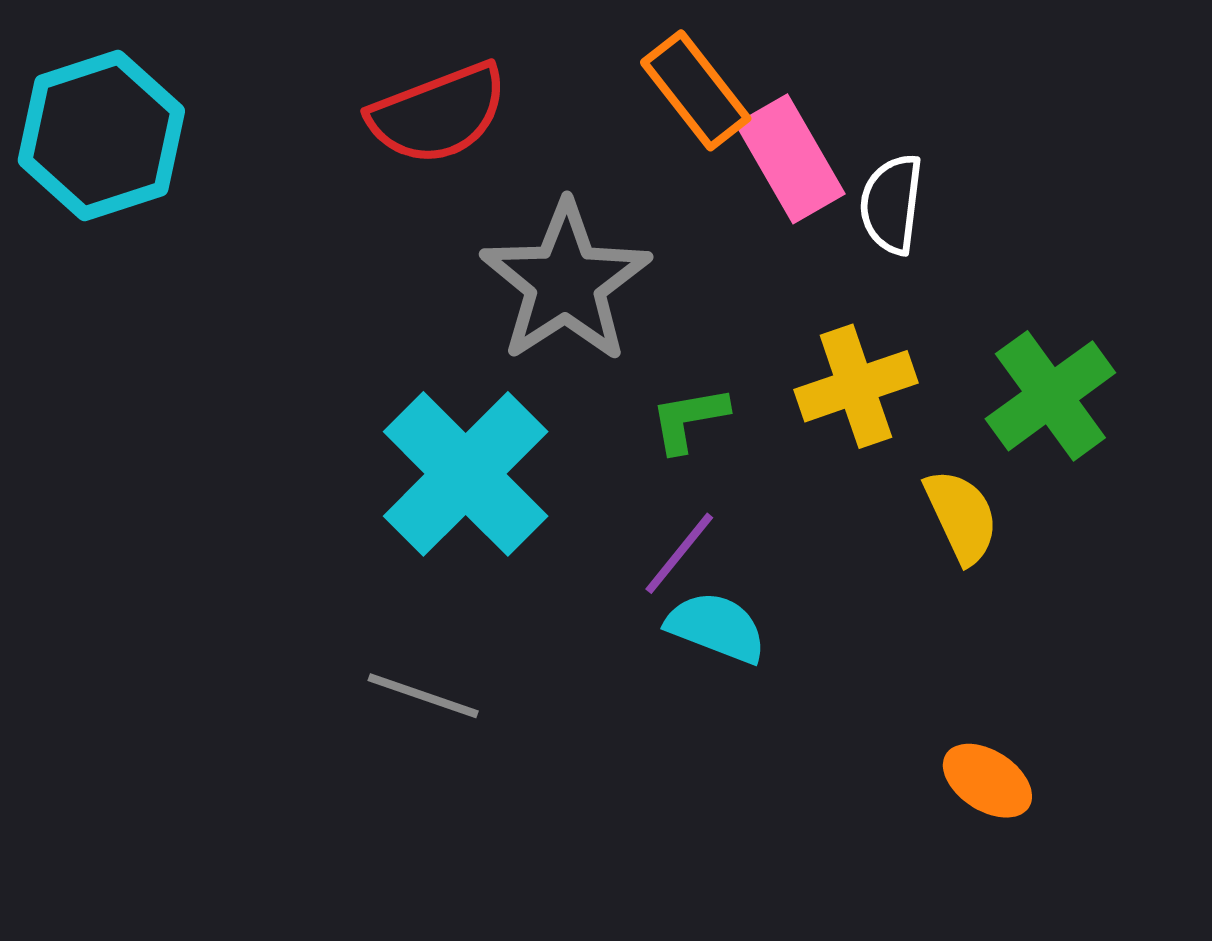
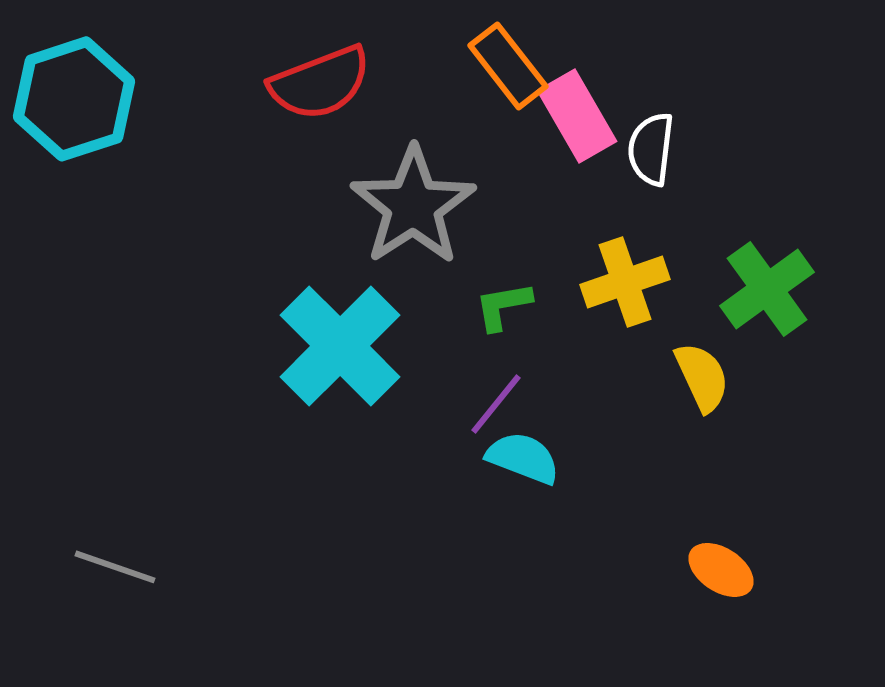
gray line: (423, 696) -> (115, 567), moved

